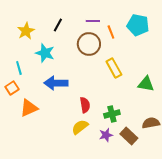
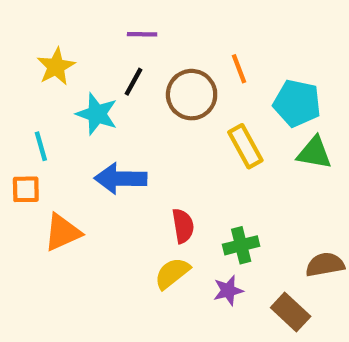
purple line: (93, 21) -> (142, 34), moved
black line: (58, 25) -> (133, 82), moved
cyan pentagon: (138, 25) -> (297, 103), moved
green triangle: (146, 84) -> (314, 153), moved
orange square: (12, 88) -> (26, 189), turned 32
brown rectangle: (129, 136) -> (291, 312), moved

